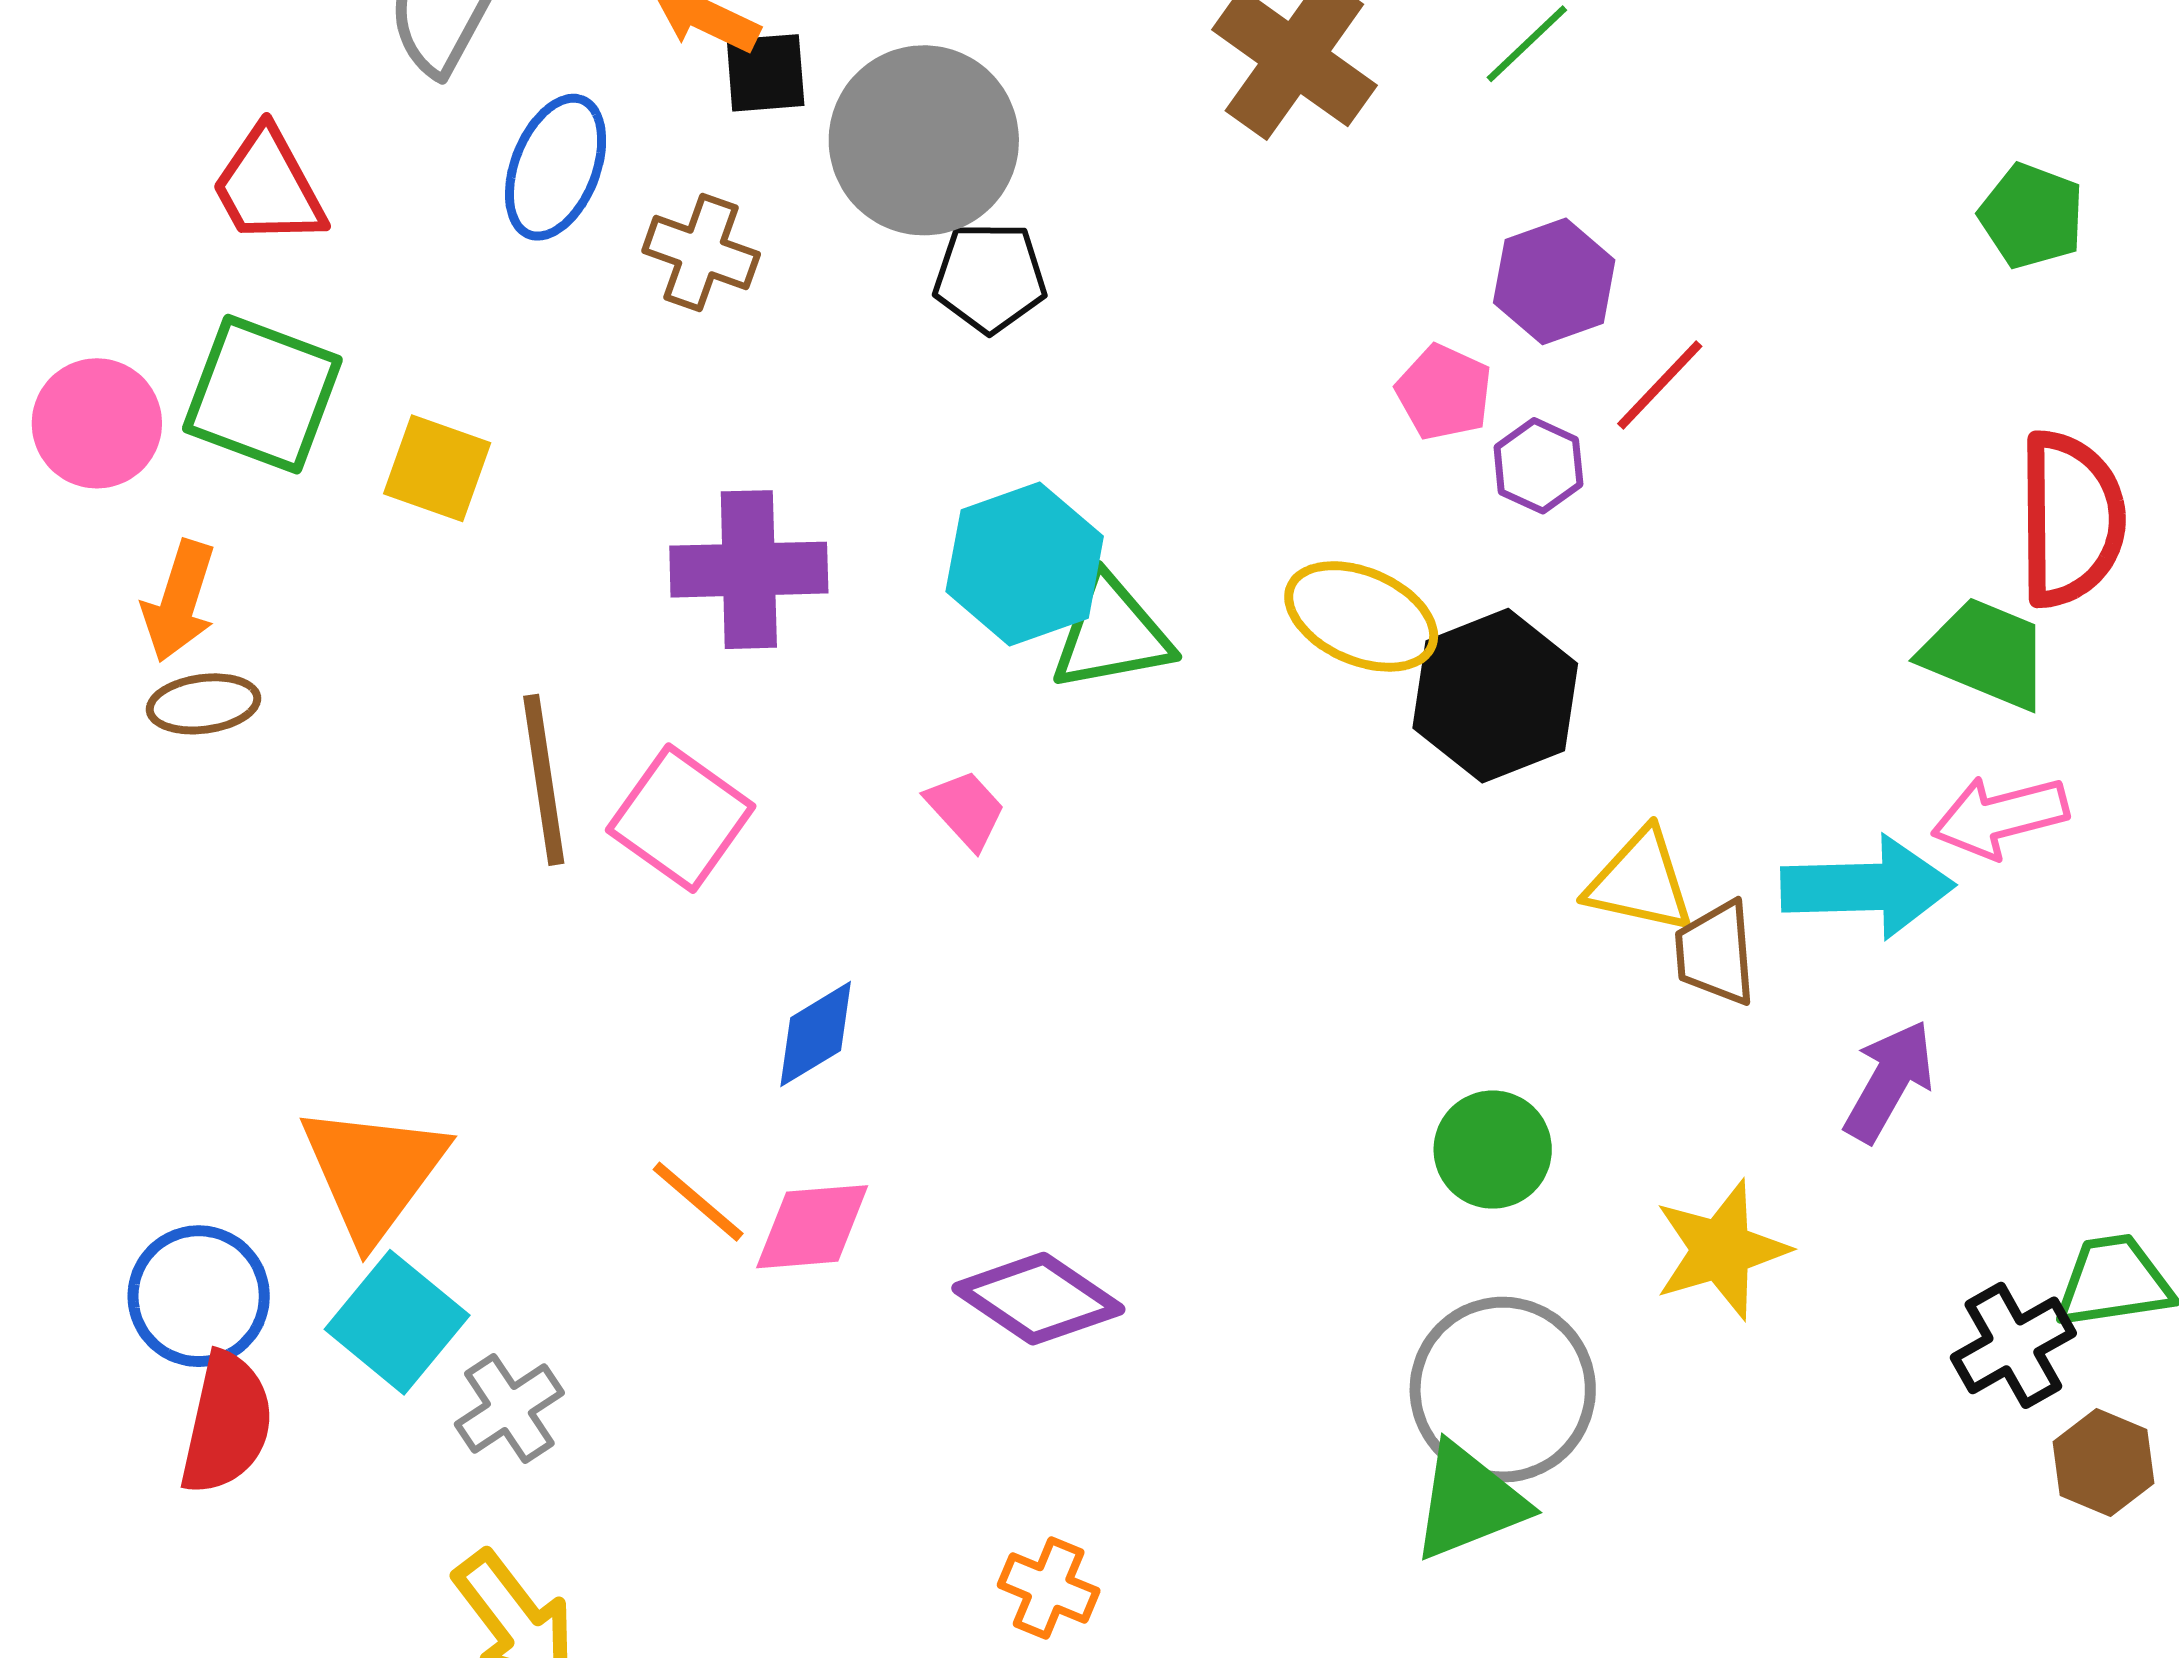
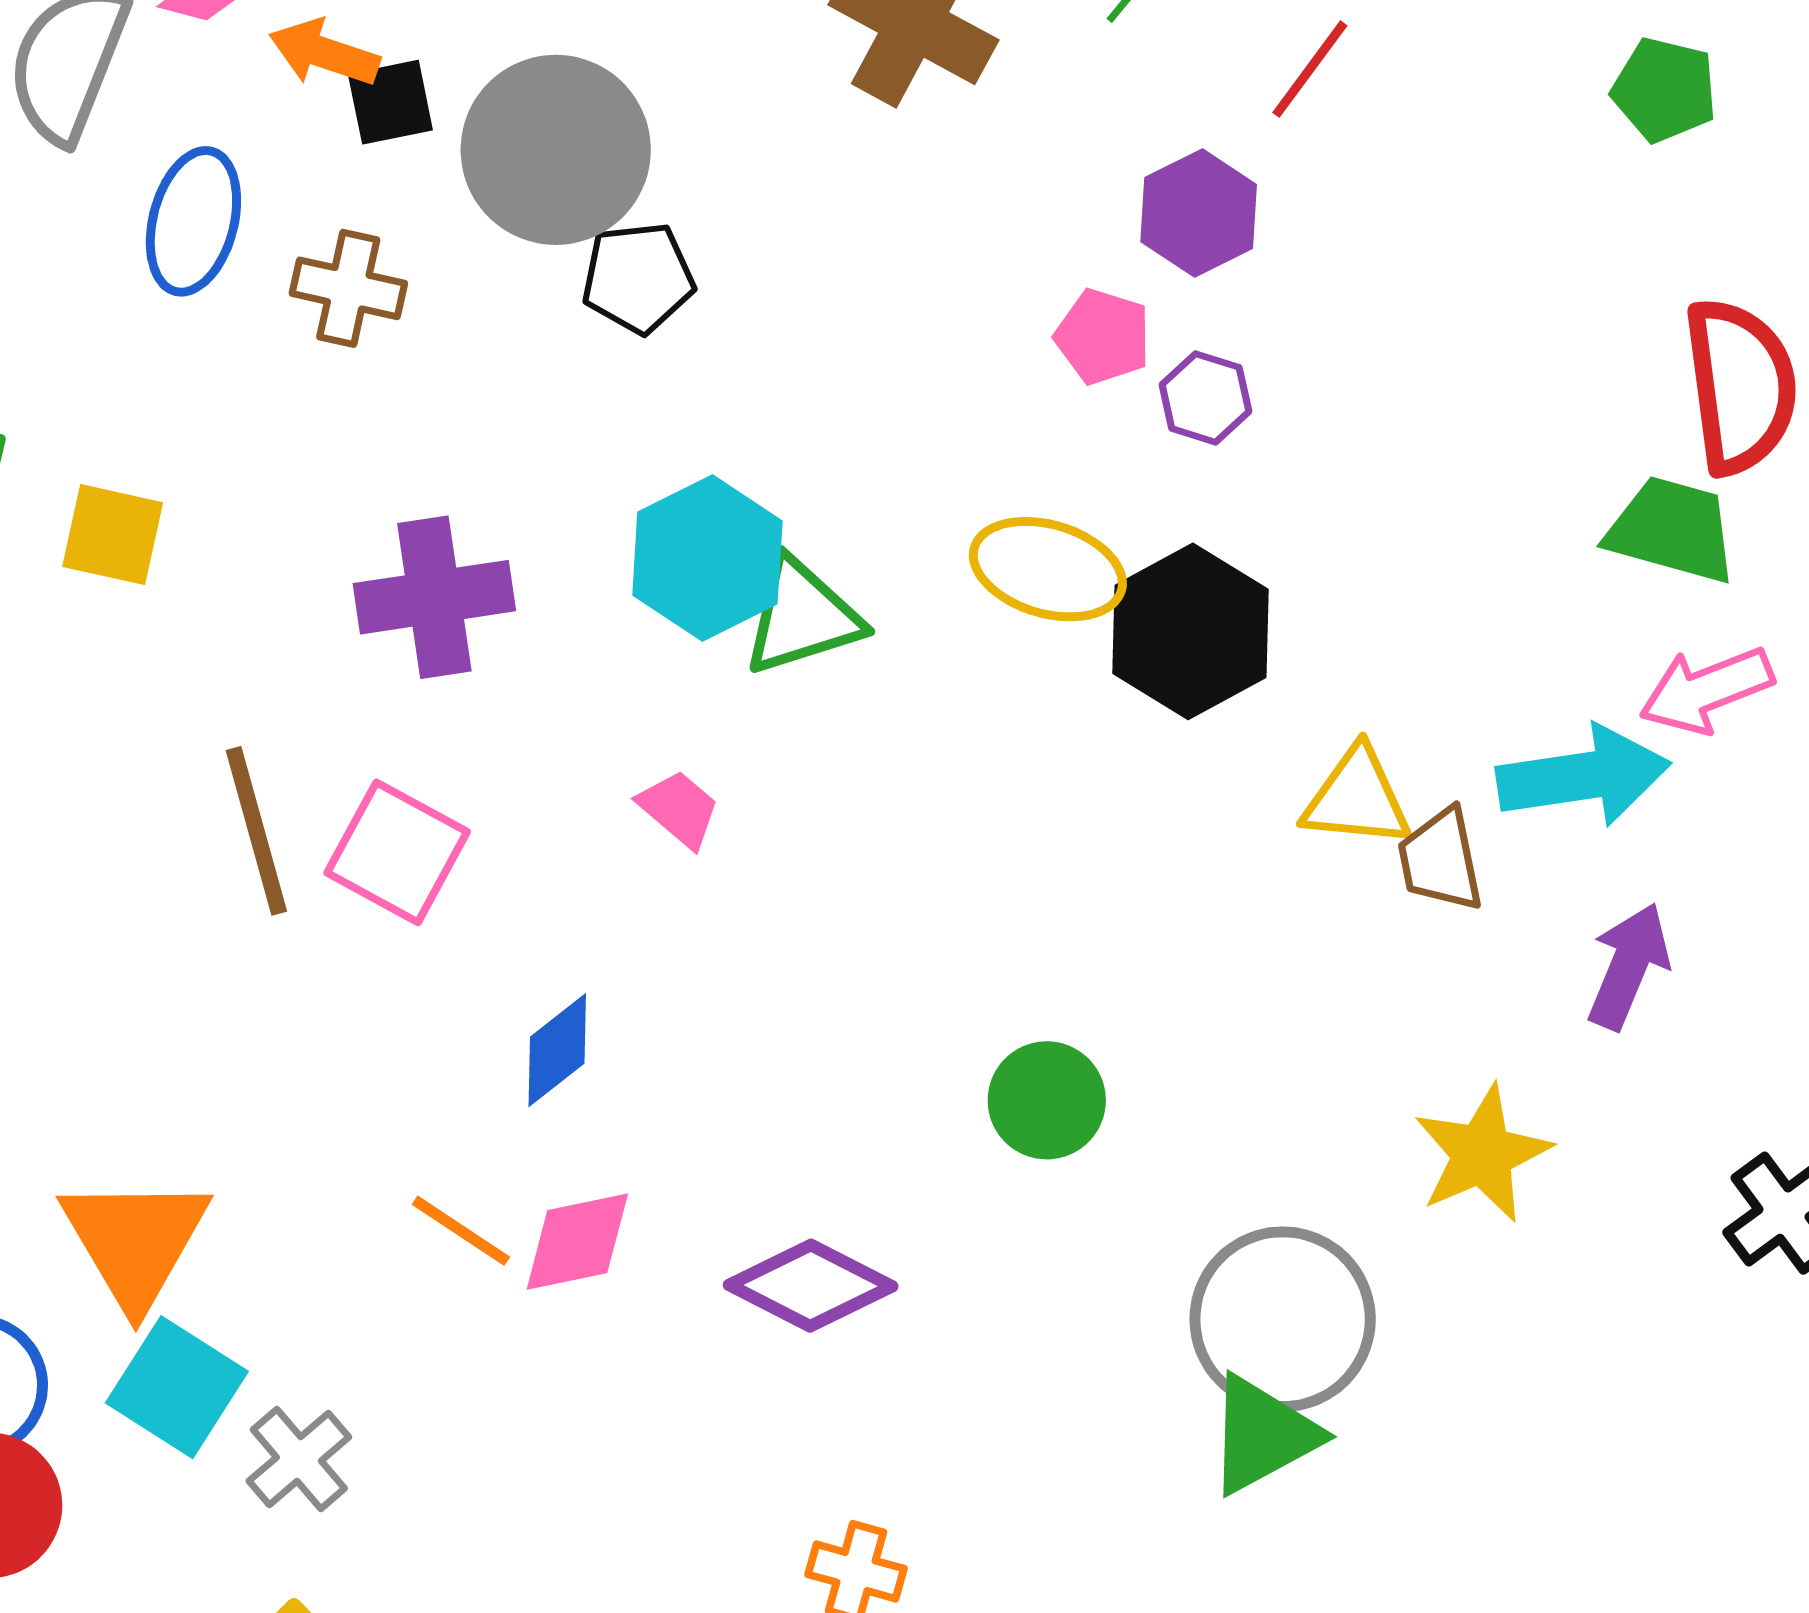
red line: (1660, 385) -> (1310, 69), moved
green circle: (1493, 1150) -> (1047, 1100), moved

